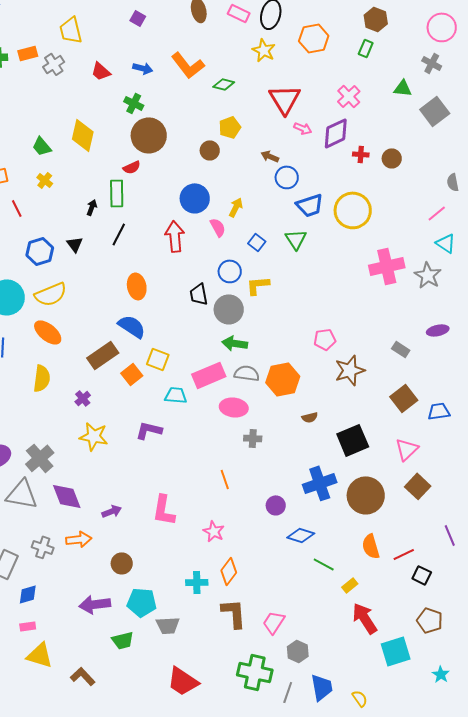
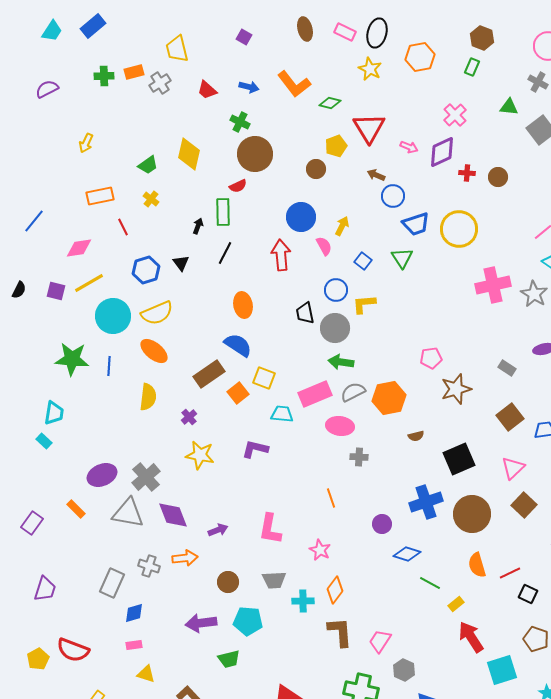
red triangle: (285, 99) -> (369, 128), moved
green trapezoid: (42, 146) -> (148, 165), turned -85
gray semicircle: (247, 373) -> (353, 392), turned -35
gray trapezoid: (168, 625) -> (274, 580), moved
yellow triangle: (40, 655) -> (146, 674), size x0.7

